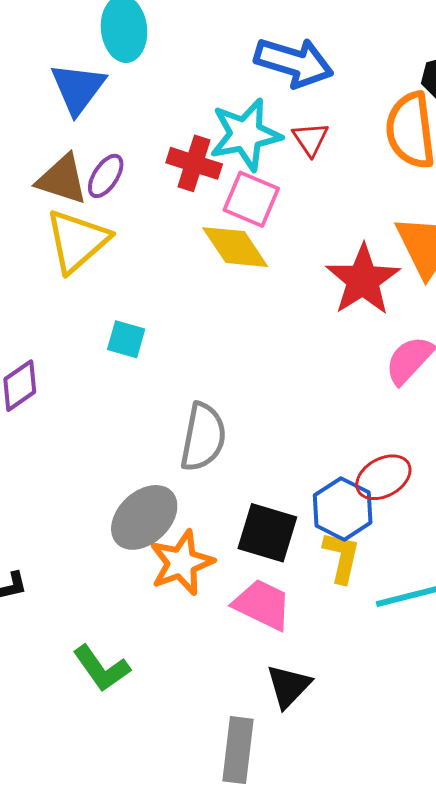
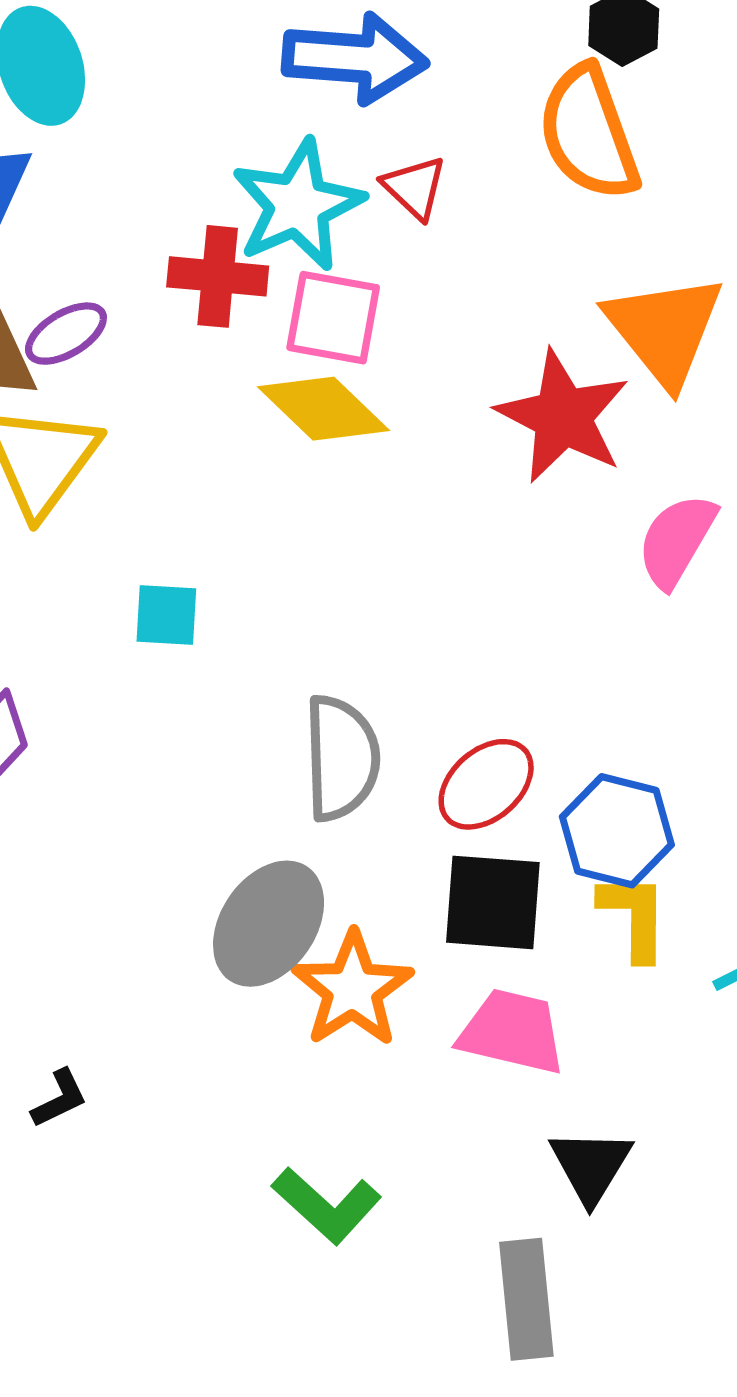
purple ellipse: (106, 176) -> (66, 334), turned 39
red ellipse: (383, 477) -> (486, 784), moved
green L-shape: (101, 668) -> (327, 1205), moved

